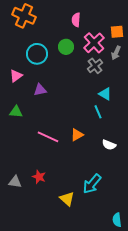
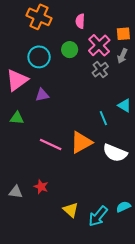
orange cross: (24, 16) -> (39, 17), moved
pink triangle: (16, 76) -> (17, 80), size x1.6
cyan triangle: (105, 94) -> (124, 105), moved
orange triangle: (77, 135) -> (81, 142), size x1.6
white semicircle: (109, 145) -> (115, 153), size x1.6
cyan arrow: (92, 184) -> (98, 216), moved
cyan semicircle: (117, 220) -> (123, 207), moved, turned 72

